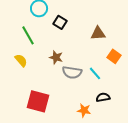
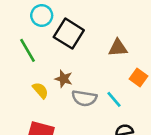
black square: (60, 22) -> (69, 34), size x1.6
yellow semicircle: (21, 60) -> (40, 90), moved

